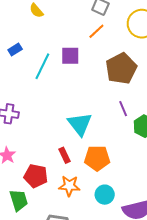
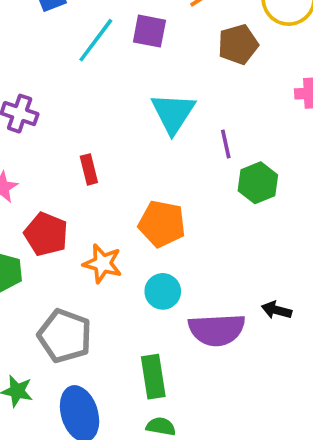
brown pentagon: (121, 69) -> (238, 44), moved, size x0.7
cyan triangle: (80, 124) -> (173, 113), moved
red rectangle: (64, 155) -> (89, 169), moved

